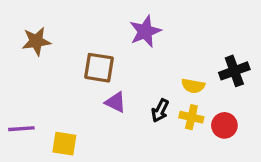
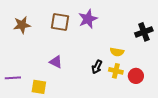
brown square: (99, 68) -> (60, 22), moved
black cross: (234, 71) -> (144, 32), moved
purple triangle: (116, 102) -> (56, 62), moved

